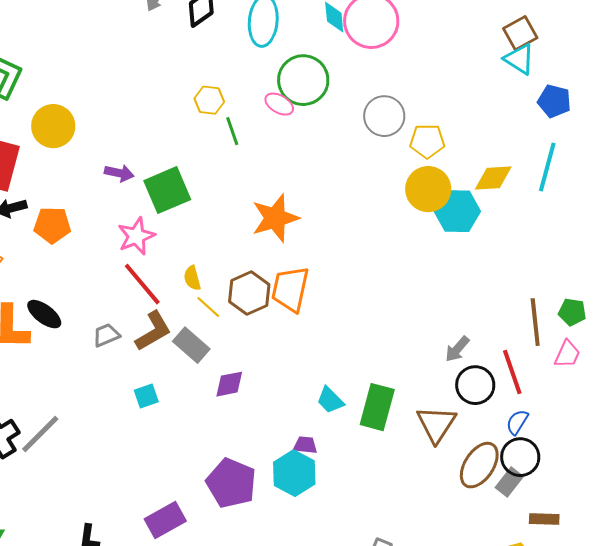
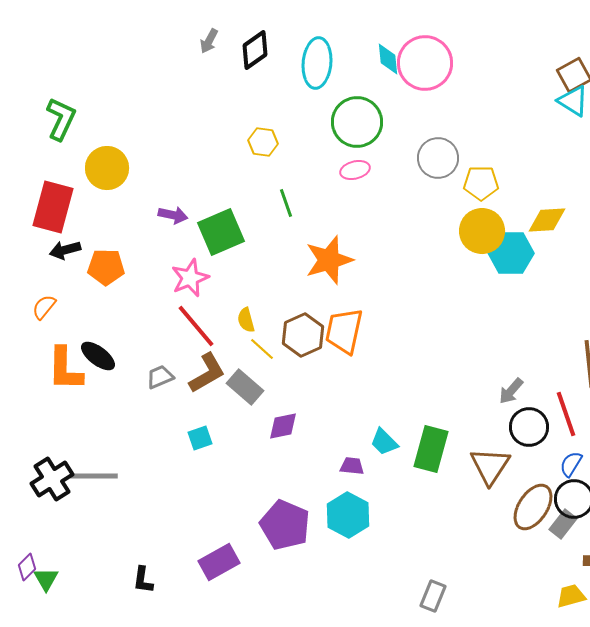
pink ellipse: (279, 104) -> (355, 170), moved, turned -44
green line: (232, 131) -> (286, 203), moved
gray line: (40, 434) -> (94, 476), turned 45
purple trapezoid: (305, 445) -> (352, 466), moved

